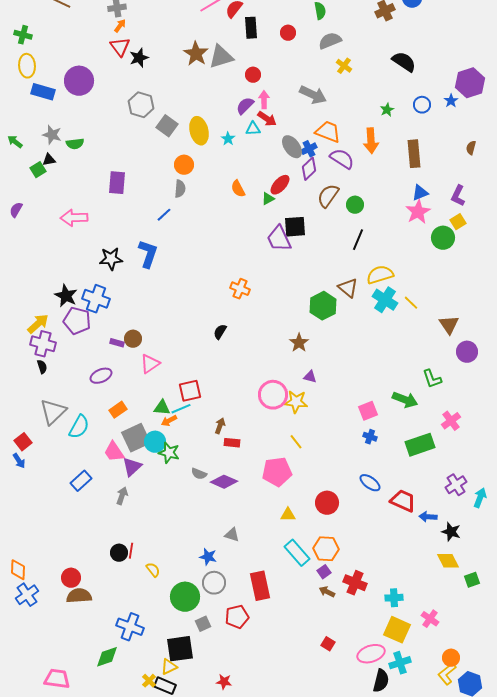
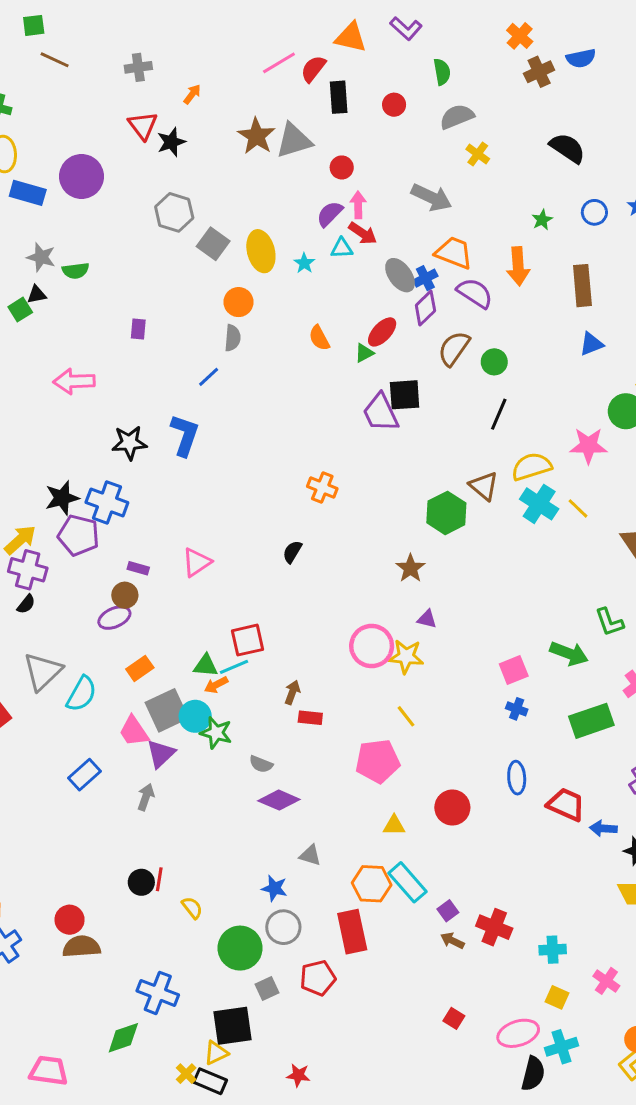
orange arrow: (120, 26) -> (192, 94), moved
purple rectangle: (117, 183) -> (138, 329), size x0.6
pink star: (418, 212) -> (588, 446), moved, turned 30
black star: (66, 296) -> (62, 498), turned 30
brown circle: (133, 339) -> (125, 595), moved
pink triangle: (150, 364) -> (197, 562), moved
black semicircle: (42, 367) -> (26, 604), turned 56
purple diamond: (224, 482) -> (279, 800), moved
blue ellipse: (370, 483) -> (517, 778), turned 50
orange hexagon: (326, 549) -> (372, 884), moved
yellow square: (397, 630) -> (557, 997), size x0.6

